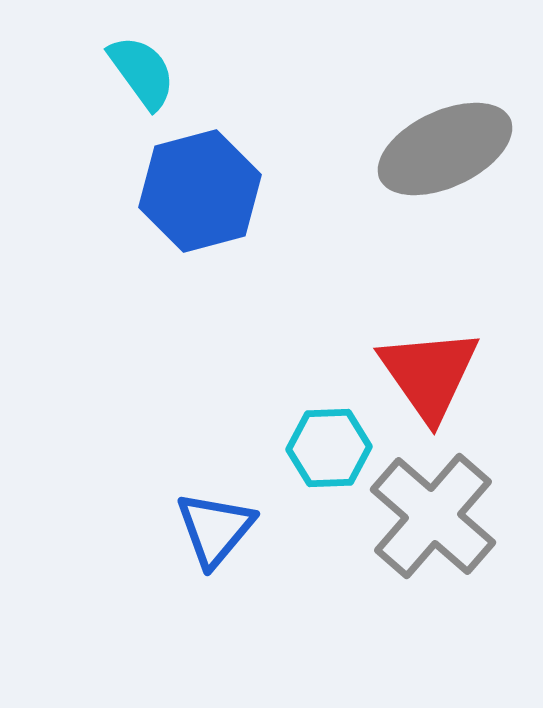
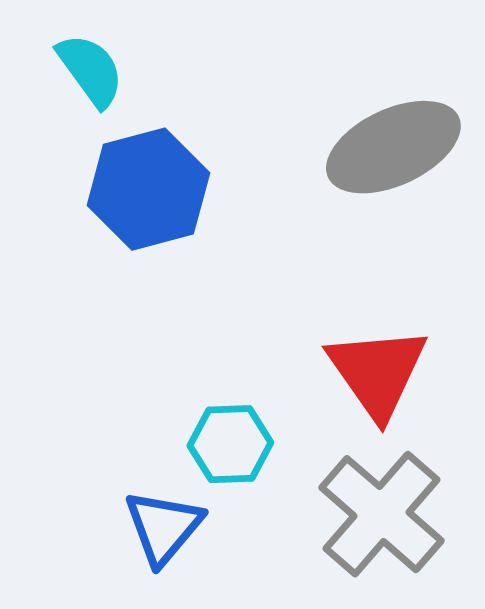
cyan hexagon: (329, 448) -> (230, 444), moved

